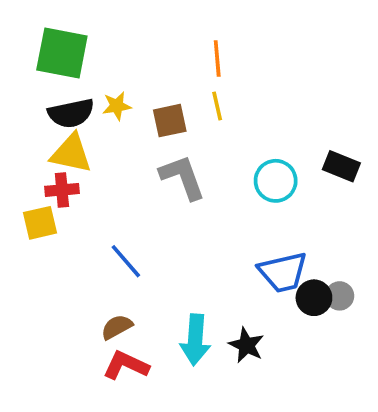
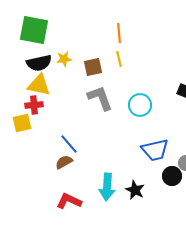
cyan circle: (276, 181) -> (140, 105), moved
black circle: (314, 298) -> (172, 176), moved
brown semicircle: (117, 327) -> (64, 162), moved

